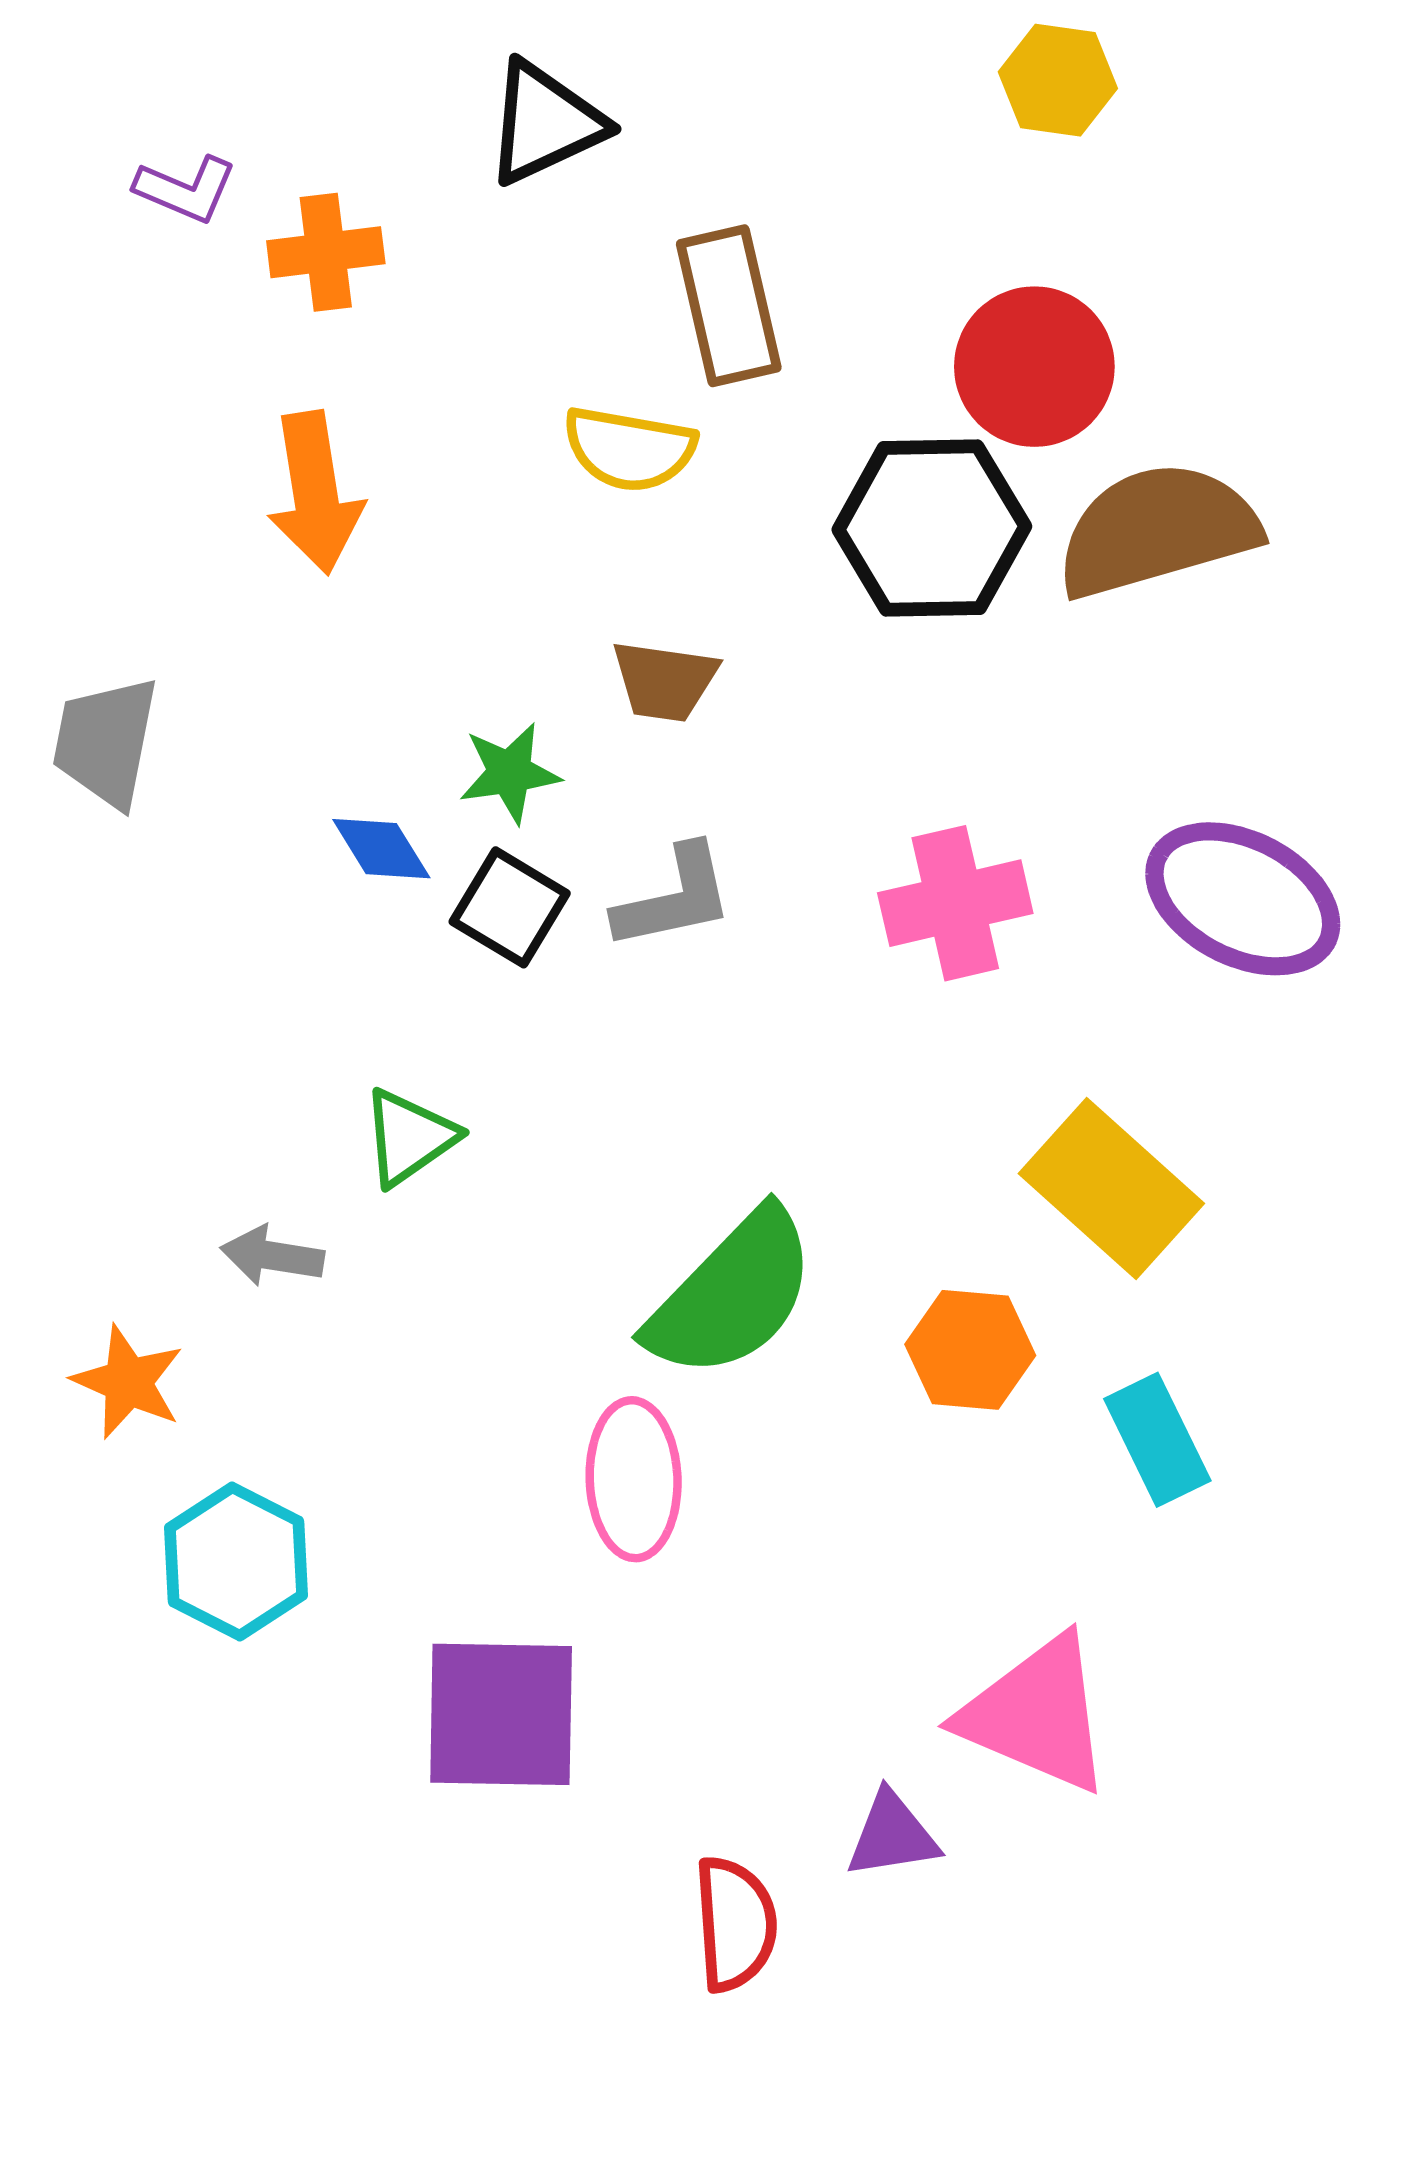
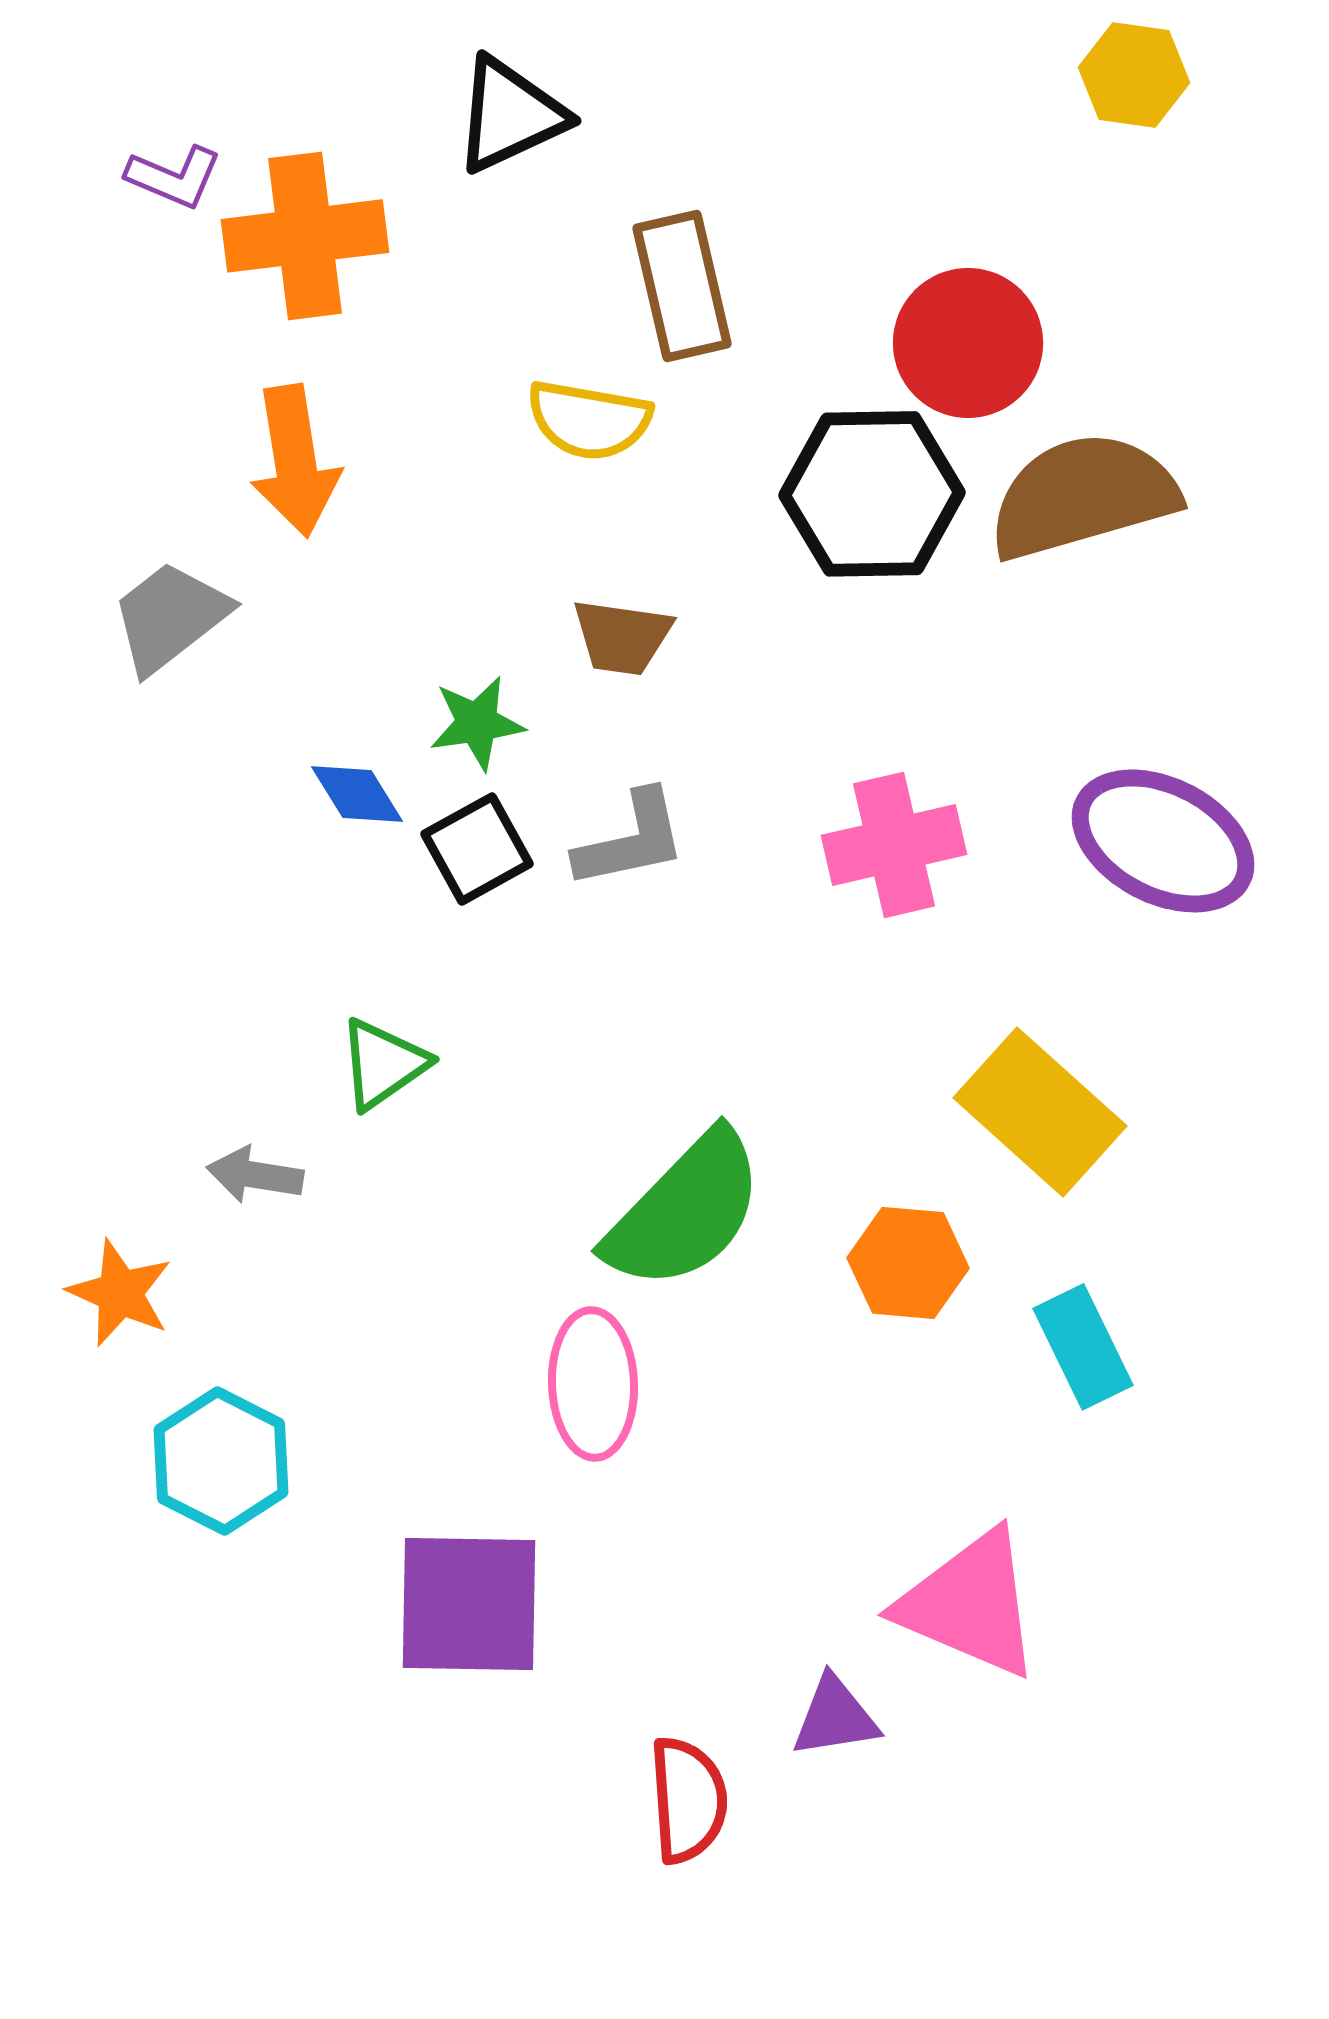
yellow hexagon: (1058, 80) -> (1134, 75), moved
orange cross: (326, 252) -> (305, 236), size x1.5
gray trapezoid: (106, 742) -> (170, 617), moved, turned 41
black square: (510, 907) -> (477, 849), turned 30

